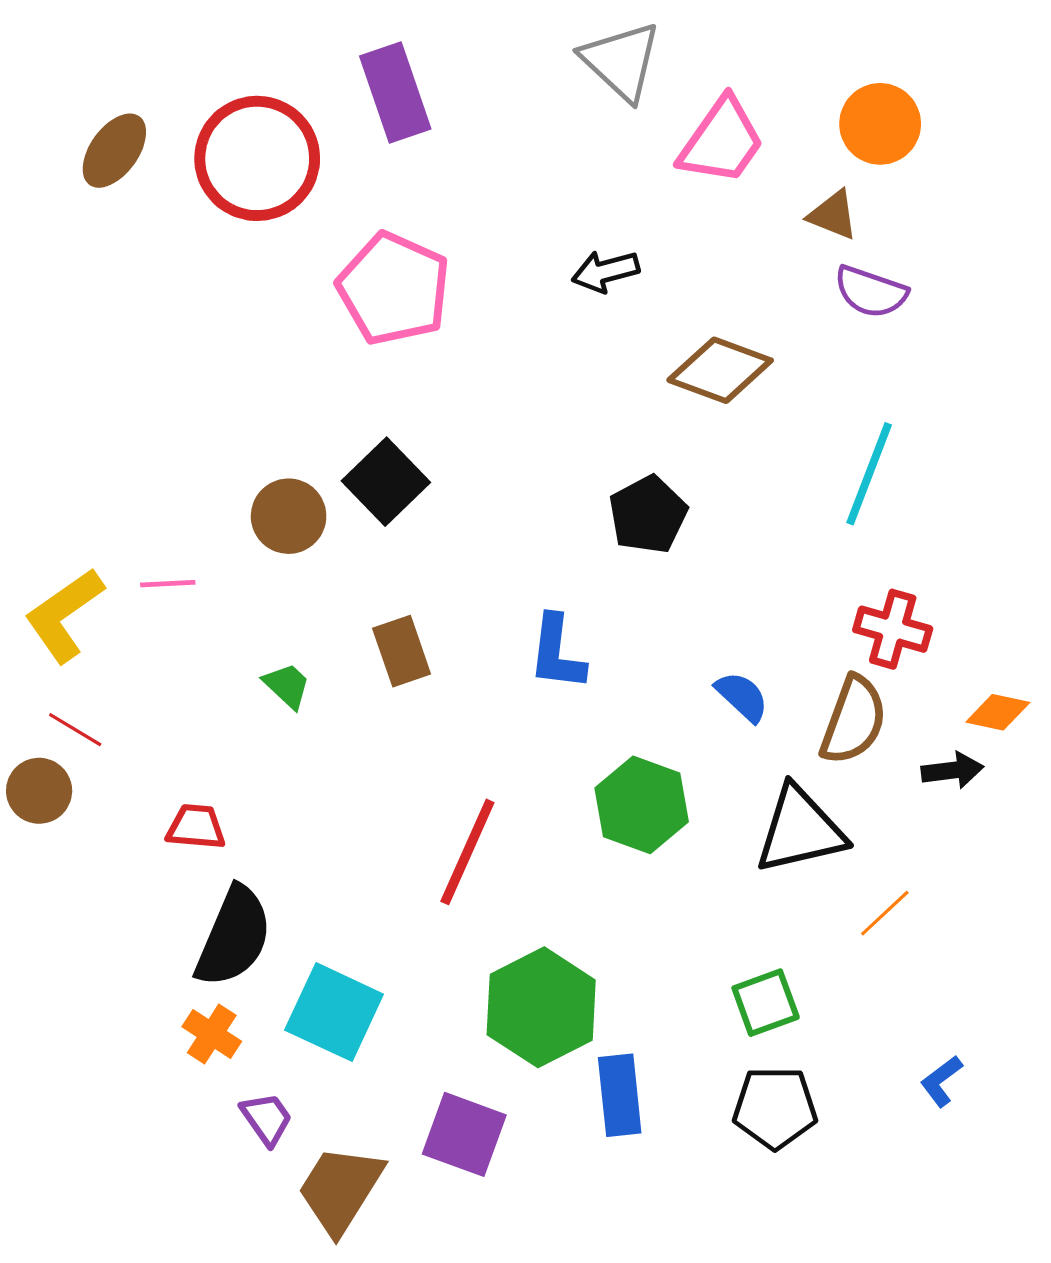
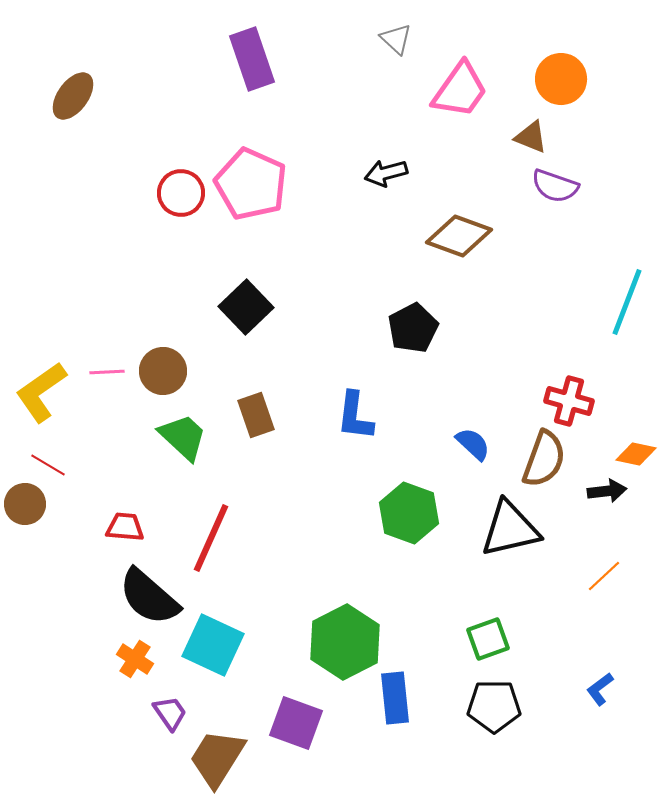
gray triangle: (621, 61) -> (396, 39), size x0.6
red circle: (257, 158) -> (181, 193), moved, size x0.6
cyan line: (869, 474) -> (627, 302), moved
brown circle: (289, 516) -> (163, 371), moved
green trapezoid: (287, 686) -> (183, 437), size x1.6
red line: (467, 852) -> (211, 538), moved
orange line: (885, 913) -> (604, 576), moved
black semicircle: (234, 937) -> (149, 597), turned 108

